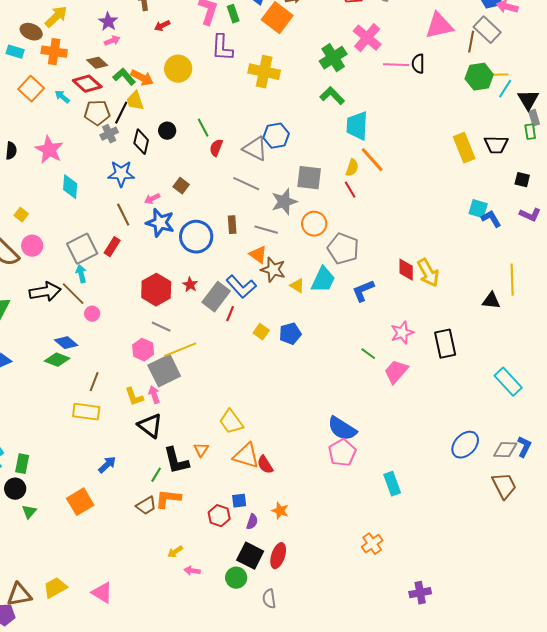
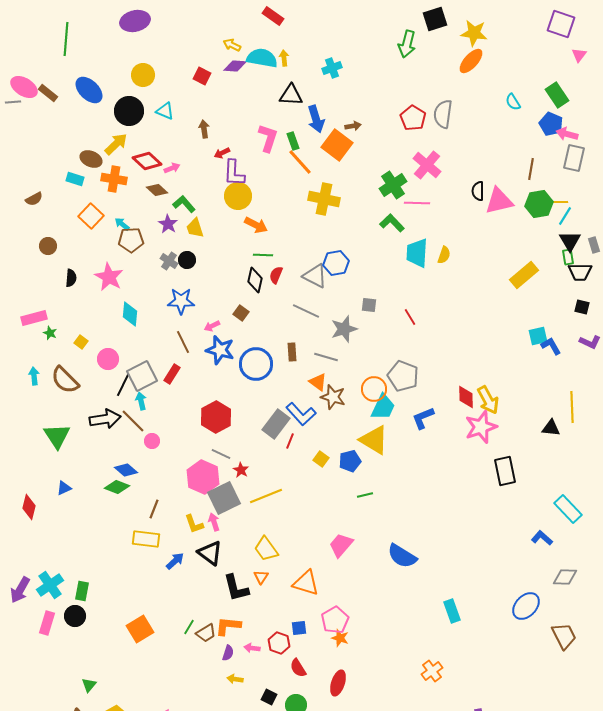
purple star: (108, 22) -> (168, 224), moved
pink triangle: (439, 26) -> (499, 201), moved
gray rectangle: (487, 30) -> (574, 158), moved, turned 60
purple L-shape: (222, 48) -> (234, 173), moved
pink line: (396, 65) -> (417, 203), moved
orange arrow: (142, 78) -> (256, 225), moved
red diamond: (87, 84) -> (147, 161), moved
black triangle: (528, 100) -> (570, 241), moved
brown pentagon: (97, 113) -> (131, 240), moved
black line: (121, 113) -> (123, 385), moved
green line: (203, 128) -> (263, 255), turned -60
black circle: (167, 131) -> (187, 260), moved
green rectangle: (530, 132) -> (568, 257), moved
gray cross: (109, 134) -> (169, 261), turned -30
black diamond: (141, 142) -> (255, 280), moved
black trapezoid: (496, 145) -> (580, 272), moved
yellow rectangle: (464, 148) -> (524, 275), turned 72
orange line: (372, 160) -> (300, 162), moved
yellow semicircle: (352, 168) -> (444, 255), moved
gray square: (309, 178) -> (369, 305), size x0.6
cyan square: (478, 209) -> (538, 336), turned -30
orange circle: (314, 224) -> (374, 389), moved
pink circle: (32, 246) -> (108, 359), moved
red star: (190, 285) -> (241, 470), moved
yellow triangle: (297, 286) -> (374, 440), moved, size x2.0
pink star: (402, 333) -> (481, 427), moved, size x1.4
pink hexagon: (143, 350) -> (203, 477), size x1.5
yellow line: (180, 350) -> (266, 496), moved
green line: (368, 354) -> (365, 495), moved, turned -49
pink trapezoid: (396, 372) -> (341, 545), moved
yellow trapezoid: (231, 422) -> (266, 549), moved
blue ellipse: (465, 445) -> (526, 606), moved
blue L-shape: (524, 447) -> (542, 538), moved, turned -75
pink pentagon: (342, 453) -> (335, 620), moved
blue arrow: (107, 465) -> (175, 561), moved
red semicircle: (265, 465) -> (298, 668), moved
green line: (156, 475) -> (189, 627), moved
brown trapezoid: (504, 486) -> (564, 636), moved
green triangle: (29, 512) -> (89, 685), moved
purple semicircle: (252, 522) -> (228, 653), moved
yellow arrow: (175, 552) -> (235, 679), turned 42
black square: (250, 556) -> (269, 697), moved, size x0.6
pink arrow: (192, 571) -> (252, 648), moved

